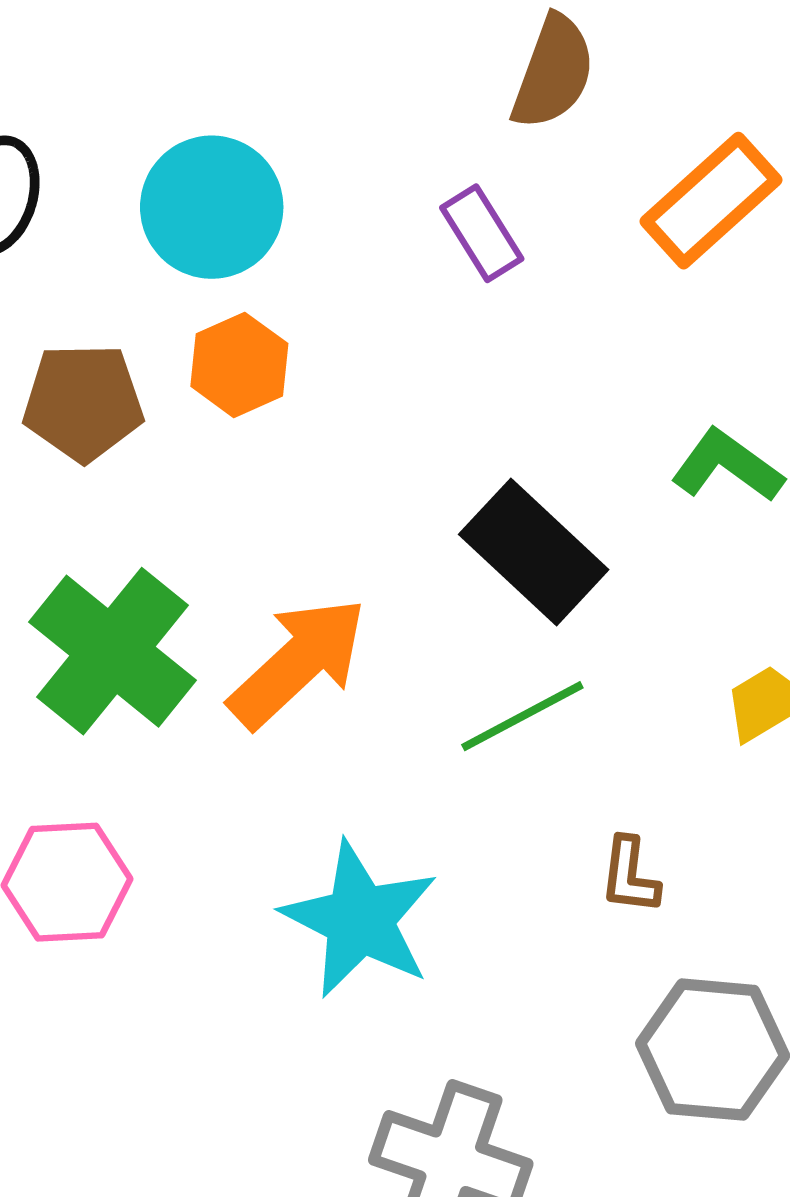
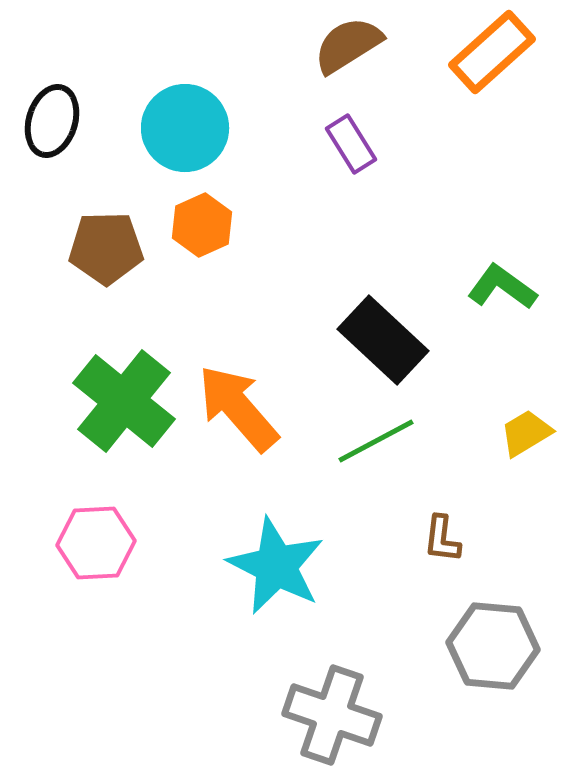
brown semicircle: (553, 72) -> (348, 45), moved, turned -142
orange rectangle: (711, 201) -> (492, 52), moved
orange arrow: (298, 663) -> (238, 408), turned -88

